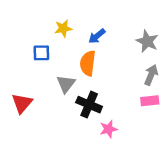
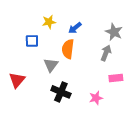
gray arrow: (151, 75) -> (106, 53), moved
black cross: (89, 105) -> (61, 92), moved
pink star: (108, 129) -> (96, 98), moved

